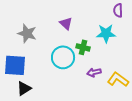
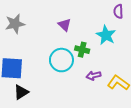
gray star: (27, 33) -> (15, 24), moved, turned -30
cyan star: (106, 33) -> (106, 35), turned 30

